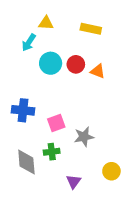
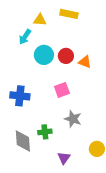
yellow rectangle: (91, 29) -> (69, 14), moved
pink square: (56, 123) -> (62, 90), moved
gray star: (84, 137) -> (73, 119), turned 30

